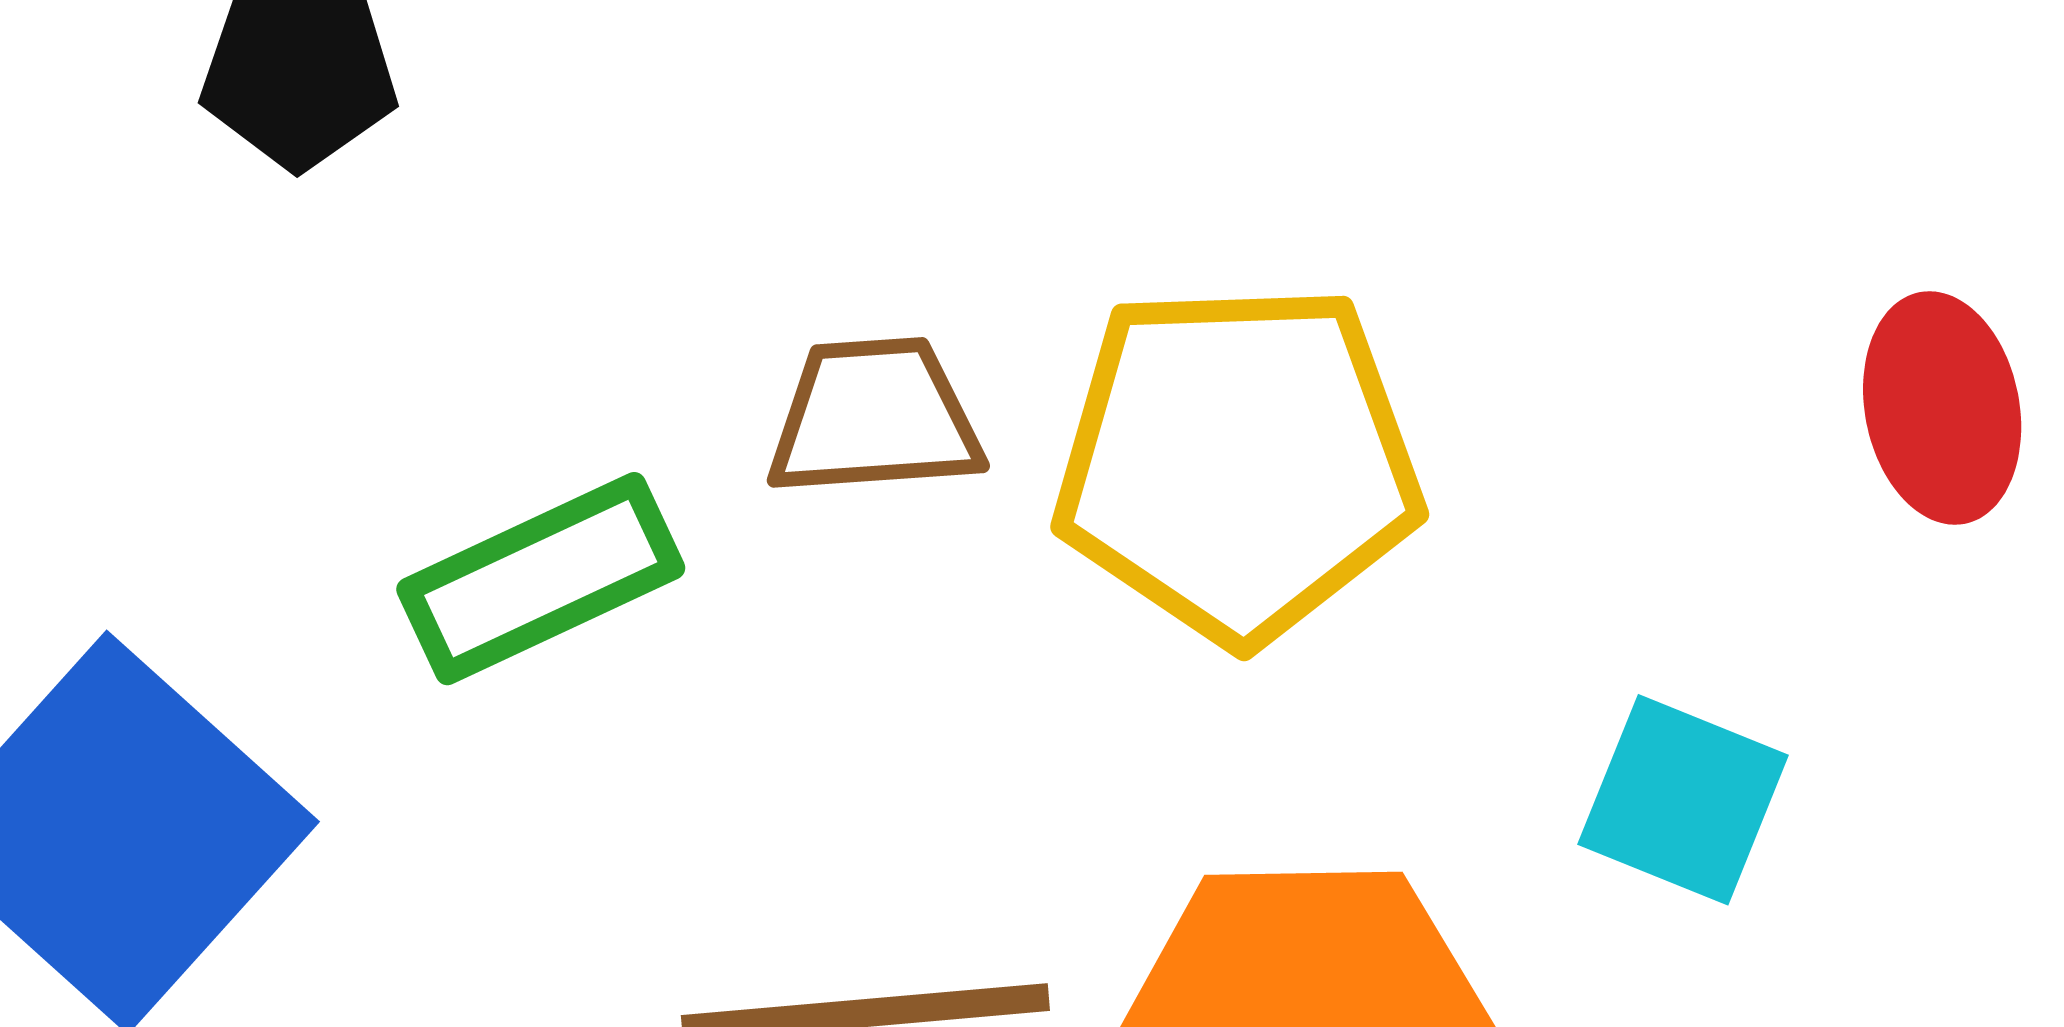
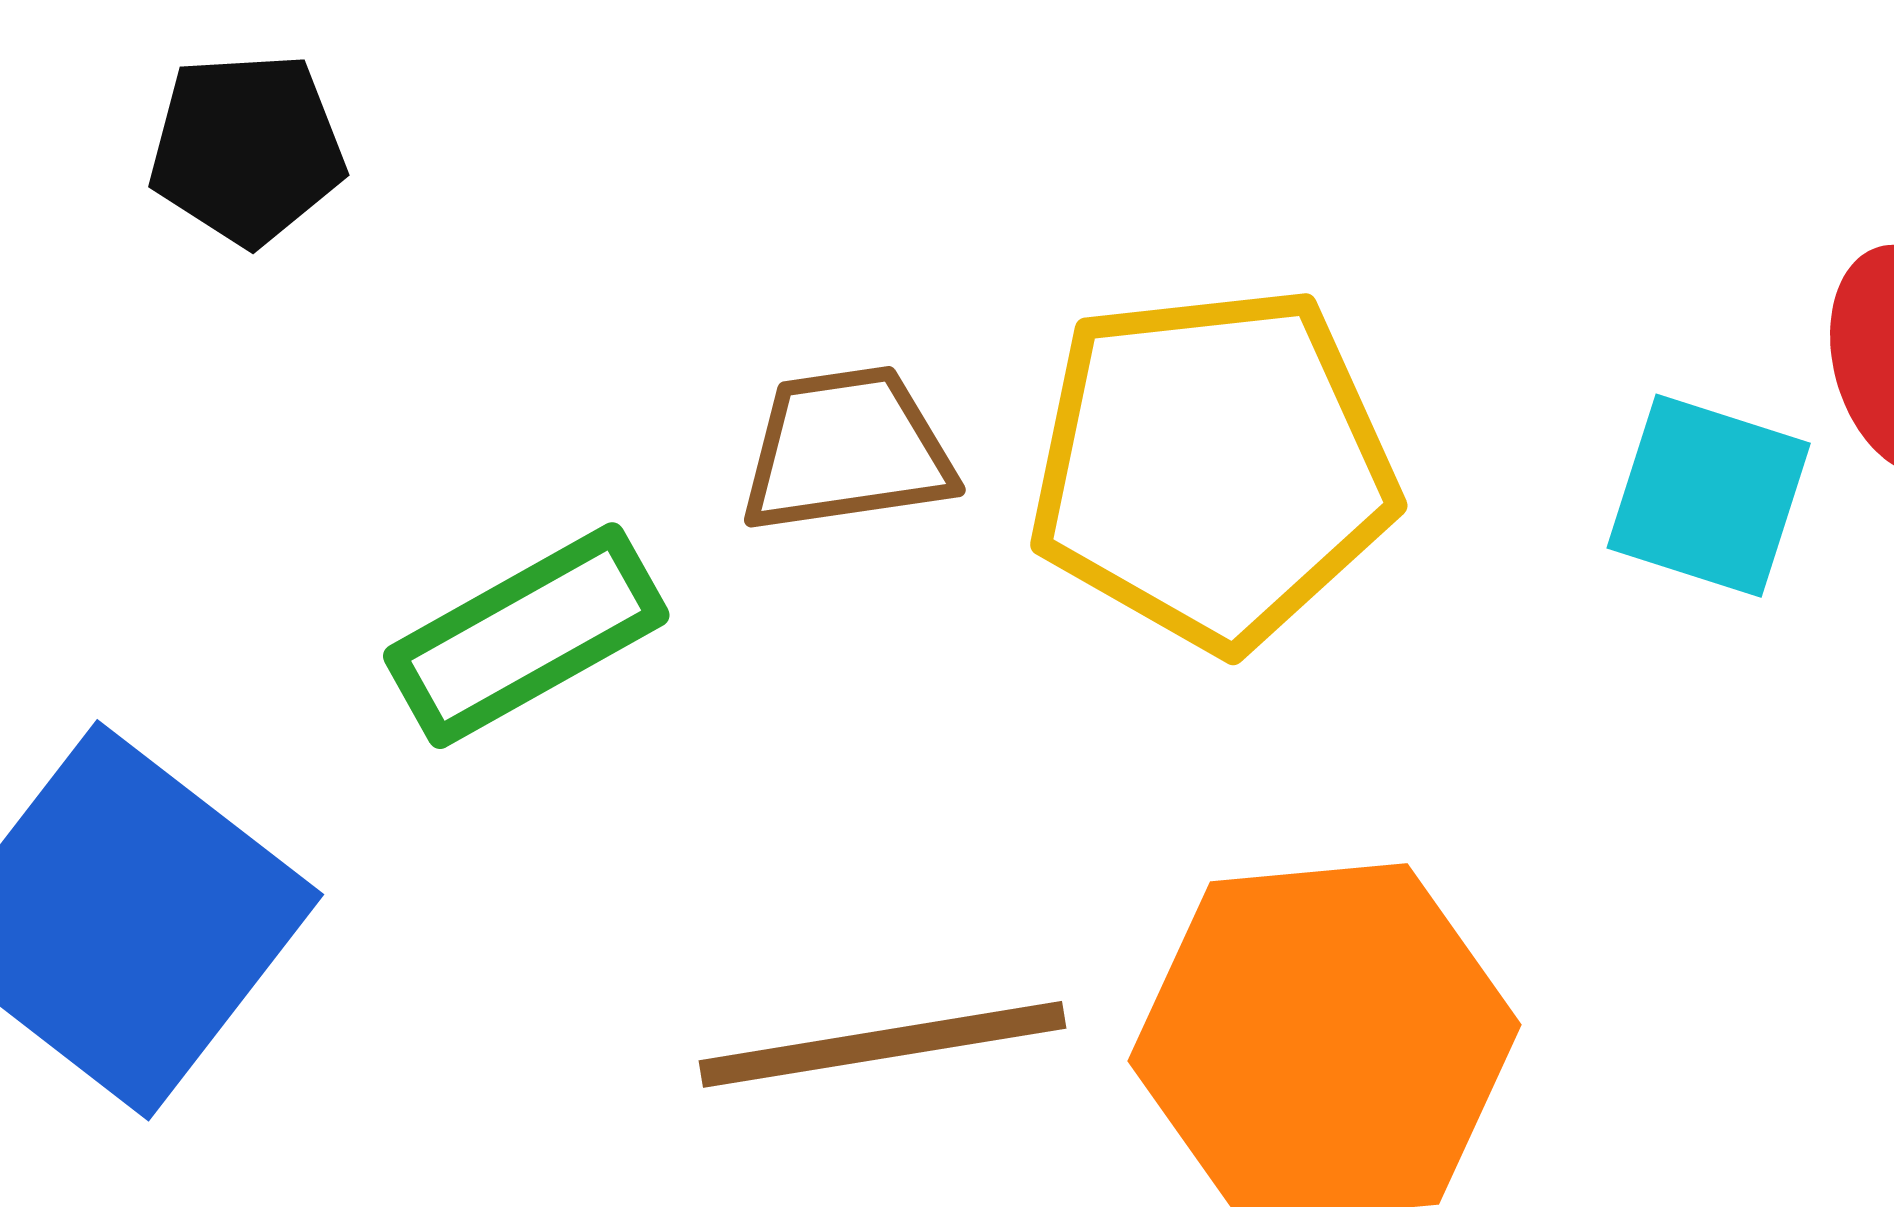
cyan square: (1683, 800) -> (1709, 496), moved

